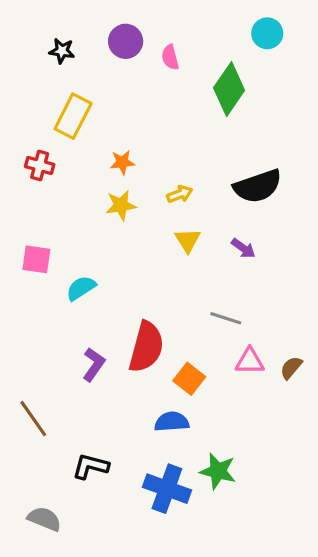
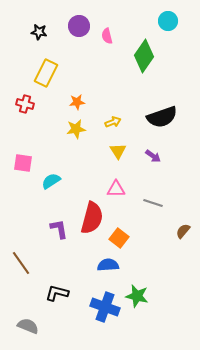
gray line: (226, 318) -> (153, 203), moved
pink triangle: (250, 361) -> (116, 189), moved
purple L-shape: (94, 364) -> (59, 229), turned -45

